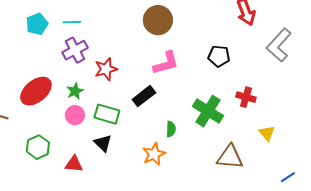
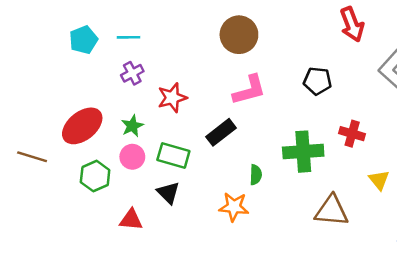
purple cross: (75, 50) -> (132, 73), size x0.7
green cross: (208, 111) -> (303, 152), turned -36
green hexagon: (38, 147) -> (95, 176), moved
orange star: (154, 154) -> (234, 207), turned 30

